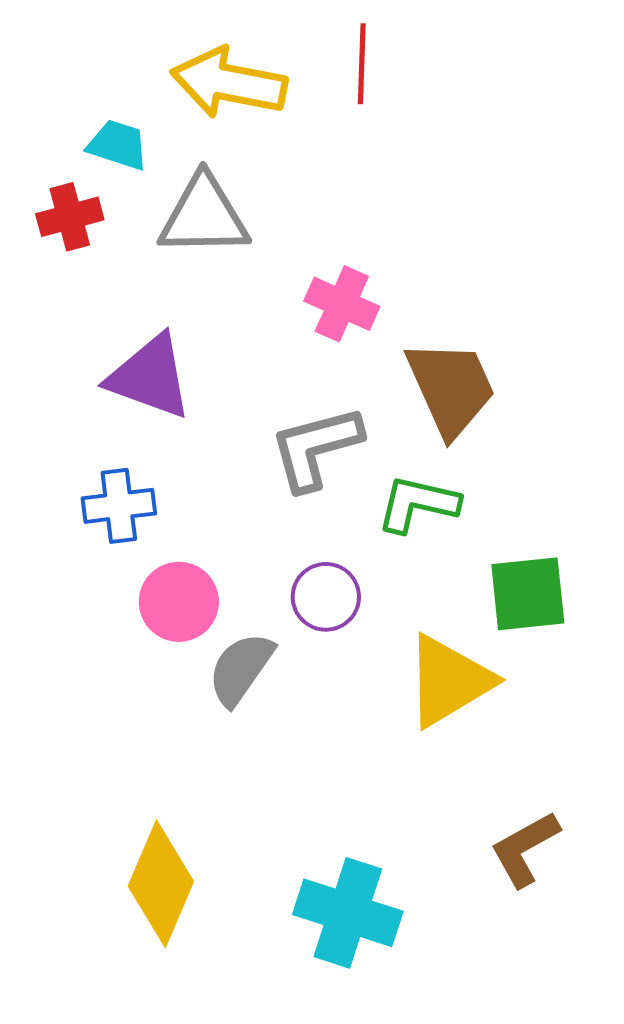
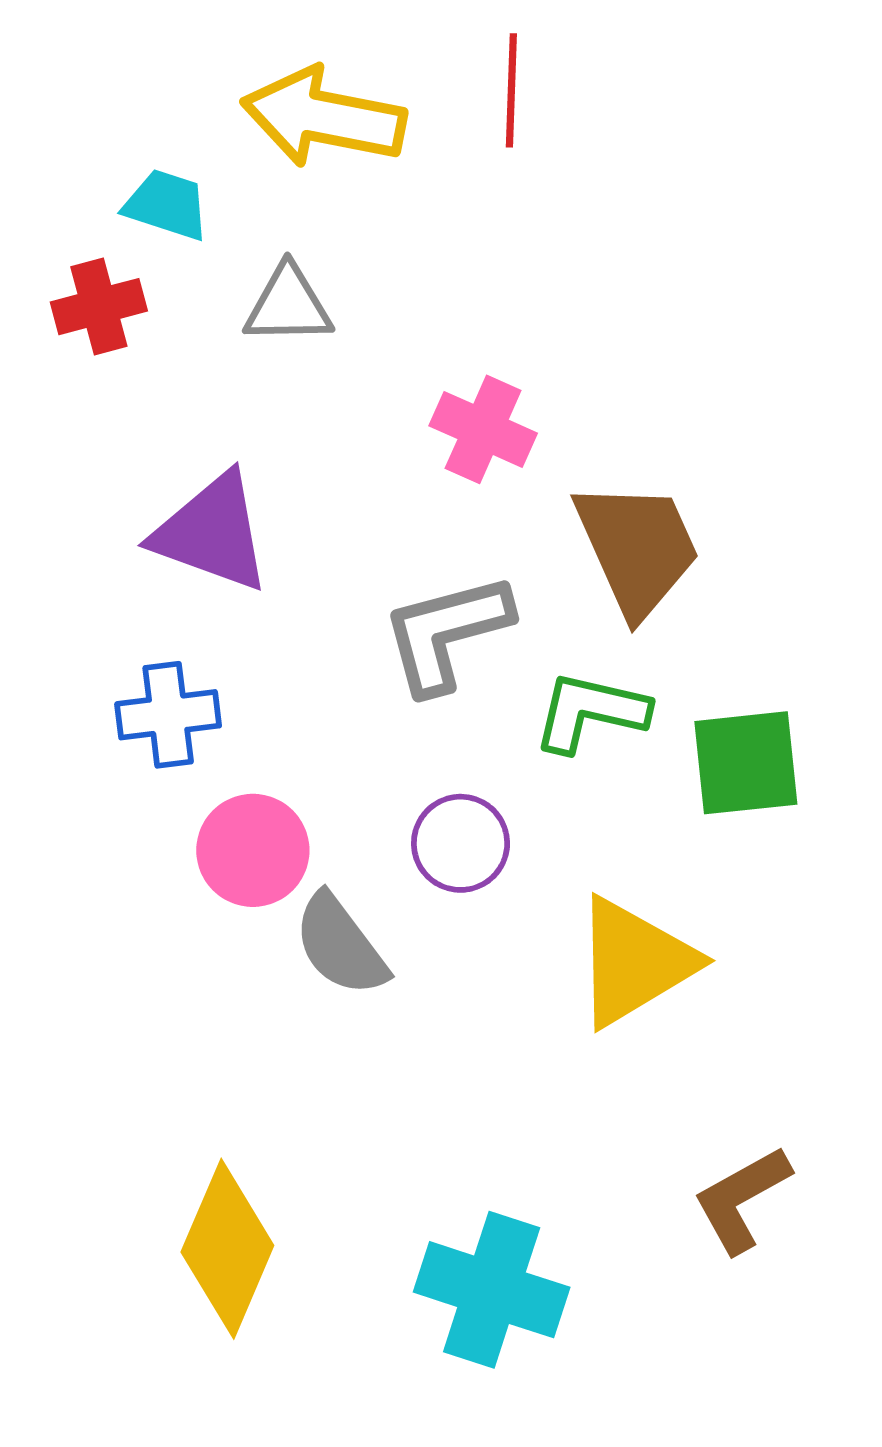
gray triangle: (204, 216) -> (288, 305), size x0.7
green square: (528, 594) -> (746, 763), moved
gray semicircle: (241, 669) -> (340, 945), turned -72

